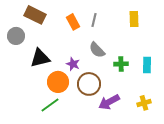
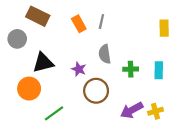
yellow rectangle: (134, 19) -> (164, 28), moved
gray semicircle: (97, 50) -> (105, 54), turned 36
orange circle: (58, 82) -> (29, 89), moved
purple arrow: (109, 102) -> (132, 110), moved

